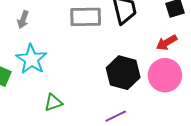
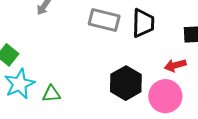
cyan star: (31, 59) -> (20, 84), moved

